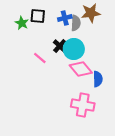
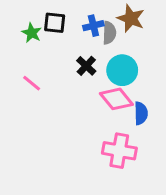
brown star: (91, 13) -> (131, 18), turned 30
cyan circle: (74, 49) -> (122, 70), moved
pink line: (40, 58) -> (32, 83), moved

